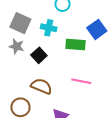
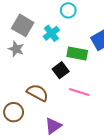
cyan cross: (49, 28) -> (51, 33), turned 35
black square: (39, 55) -> (61, 70), moved

